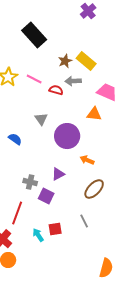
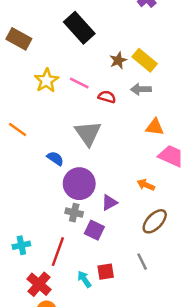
gray arrow: (73, 81) -> (141, 89), moved
pink trapezoid: (107, 92) -> (171, 156), moved
gray triangle: (41, 119) -> (88, 133), size x1.6
purple circle: (67, 136) -> (79, 184), moved

